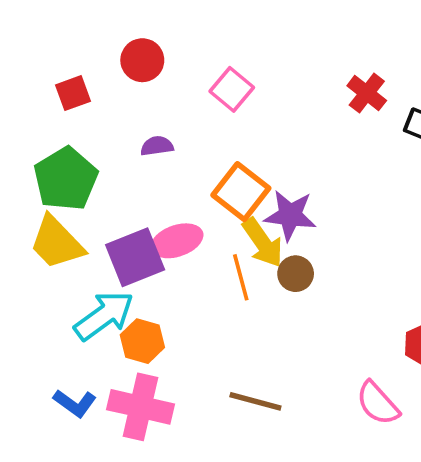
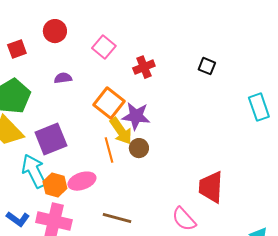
red cross: (367, 93) -> (144, 67), moved, turned 30
pink ellipse: (177, 241) -> (82, 181), moved
cyan arrow: (104, 316) -> (34, 171), turned -80

